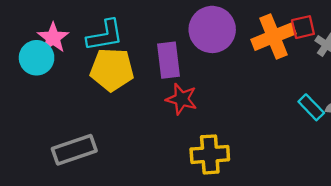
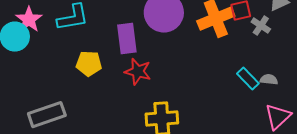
yellow pentagon: (112, 70) -> (89, 64), moved, size x0.7

